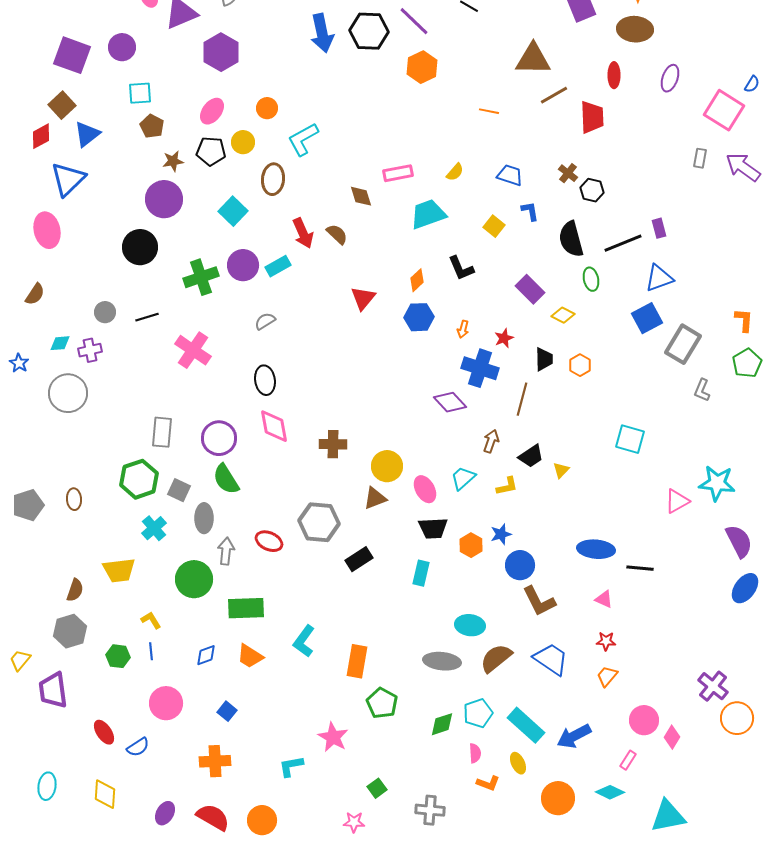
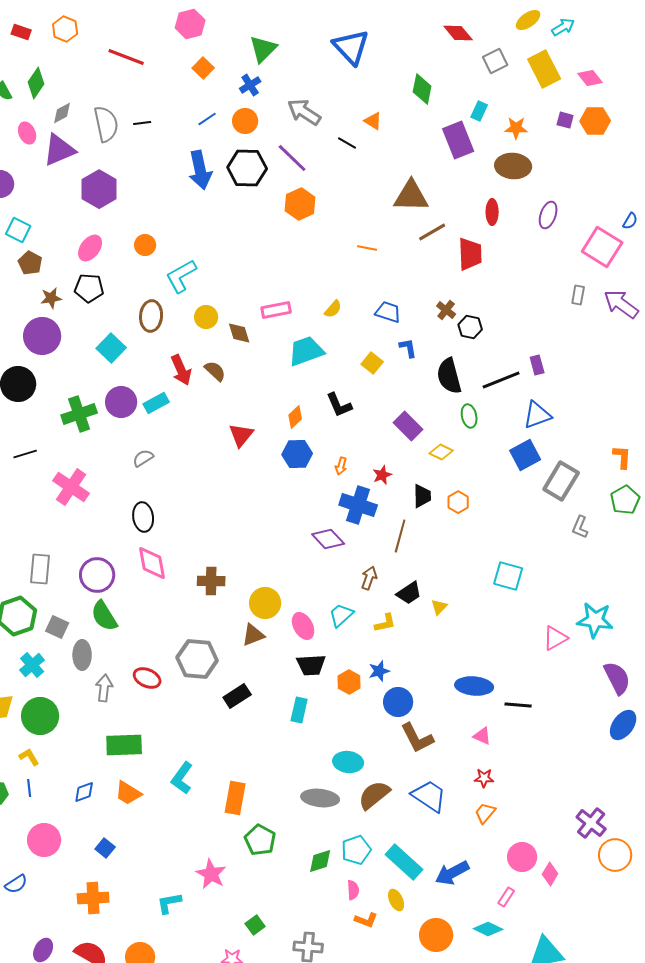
cyan square: (140, 93) -> (18, 230), turned 30
yellow circle: (243, 142) -> (206, 317), moved
green circle: (194, 579) -> (40, 716), moved

